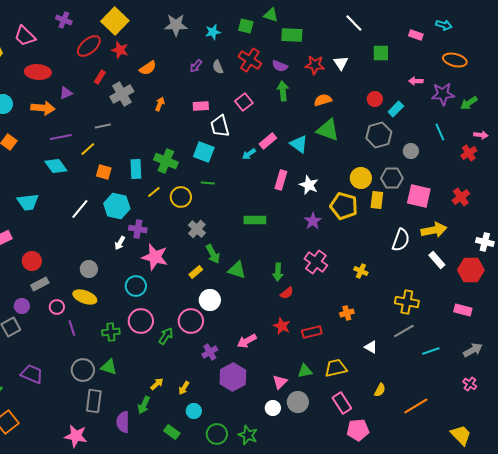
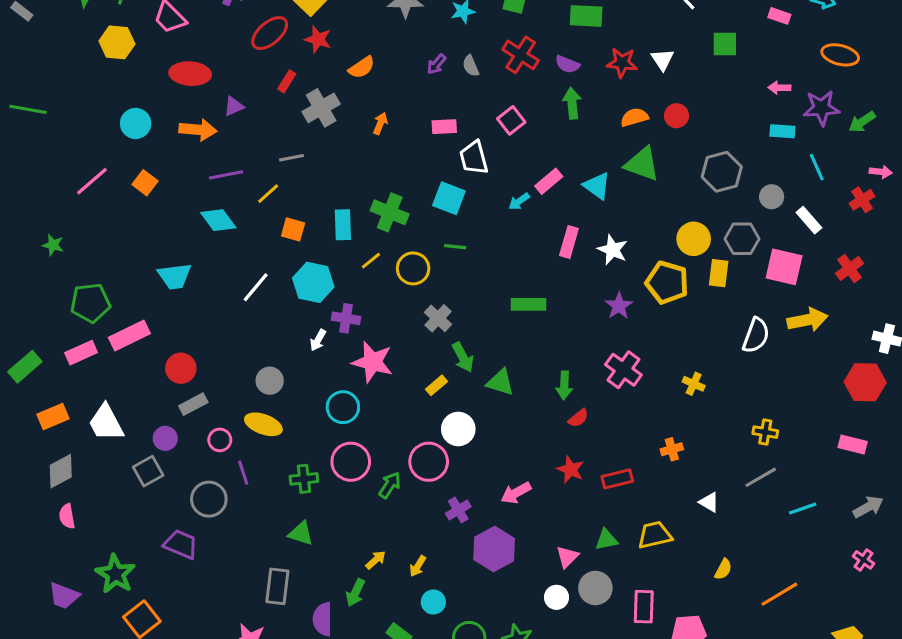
red circle: (375, 99) -> (676, 116), moved
cyan rectangle: (396, 109) -> (782, 131), moved, turned 49
white rectangle: (437, 260) -> (809, 220), moved
yellow cross: (407, 302) -> (765, 432), size x0.7
gray circle: (83, 370) -> (209, 499), moved
pink rectangle: (342, 403) -> (644, 607), moved, turned 35

